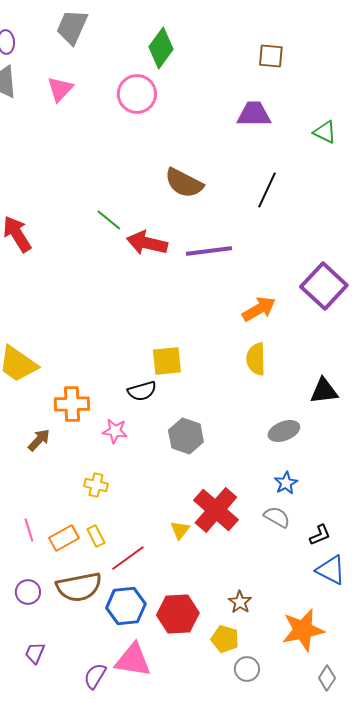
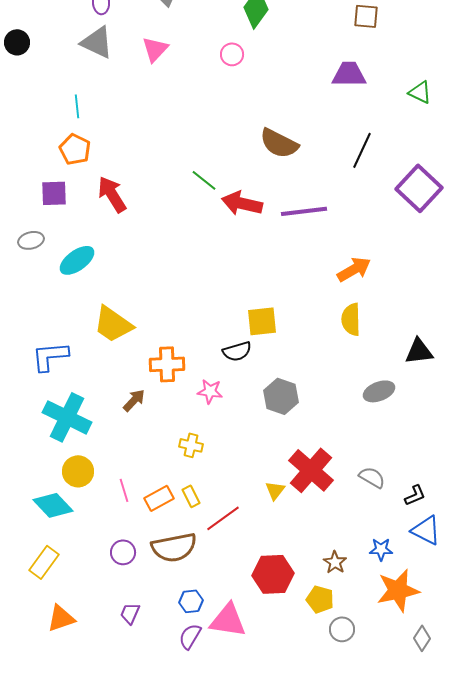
pink circle: (137, 94) -> (232, 54), size x0.6
purple square: (324, 286) -> (419, 188), moved
blue star: (286, 483) -> (381, 549), moved, turned 30
blue hexagon: (126, 606) -> (191, 601), moved, size x0.6

